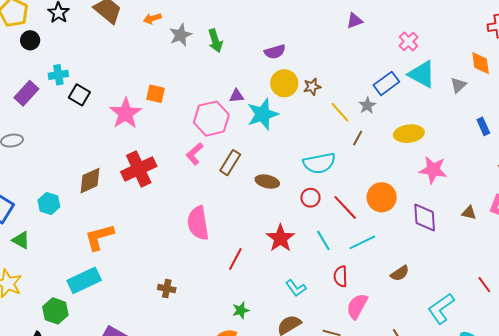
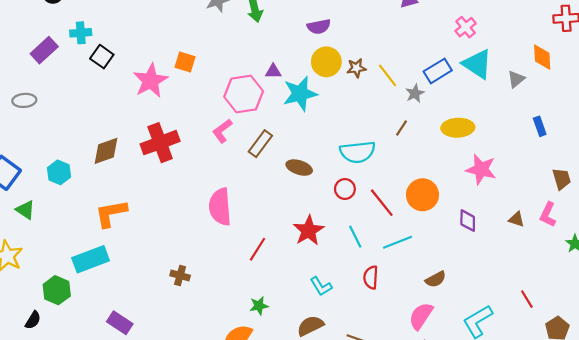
yellow line: (340, 112) -> (387, 75), moved
purple diamond: (425, 218) -> (468, 221), size x0.7
pink semicircle: (357, 306) -> (421, 316), moved

